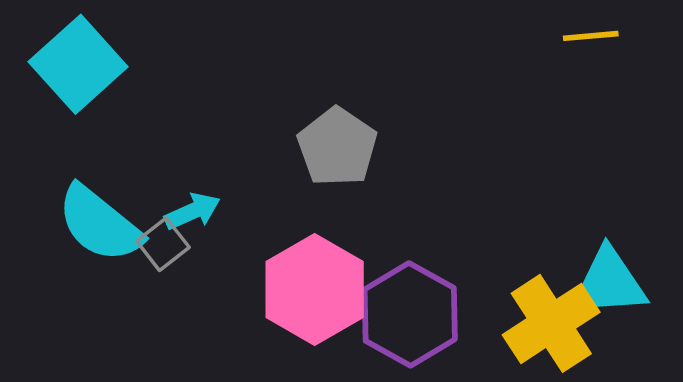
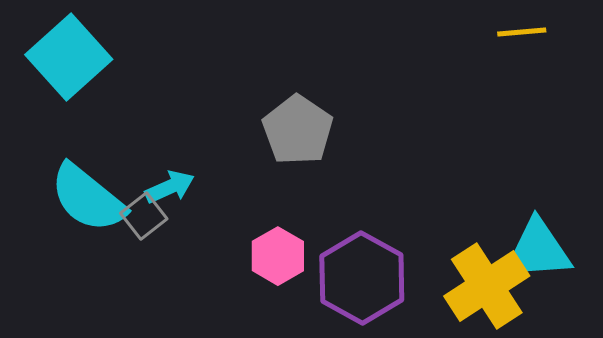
pink hexagon: (315, 289) -> (278, 256), size x0.6

